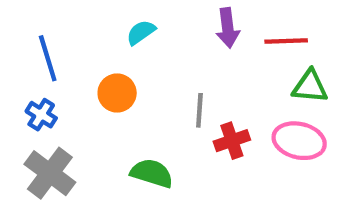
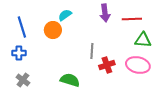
orange circle: (117, 93) -> (53, 30), moved
blue cross: (41, 115) -> (19, 53), turned -32
gray cross: (50, 173) -> (23, 80), size x0.6

